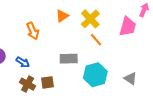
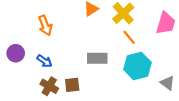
orange arrow: (33, 31) -> (45, 25), moved
cyan hexagon: (95, 75) -> (137, 66), moved

